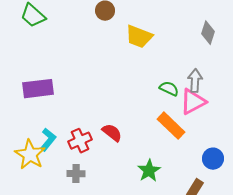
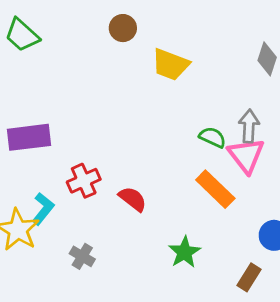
pink triangle: (193, 102) -> (246, 155), turned -40
red cross: (80, 141) -> (84, 181), moved
gray cross: (76, 174) -> (82, 256), turned 30

